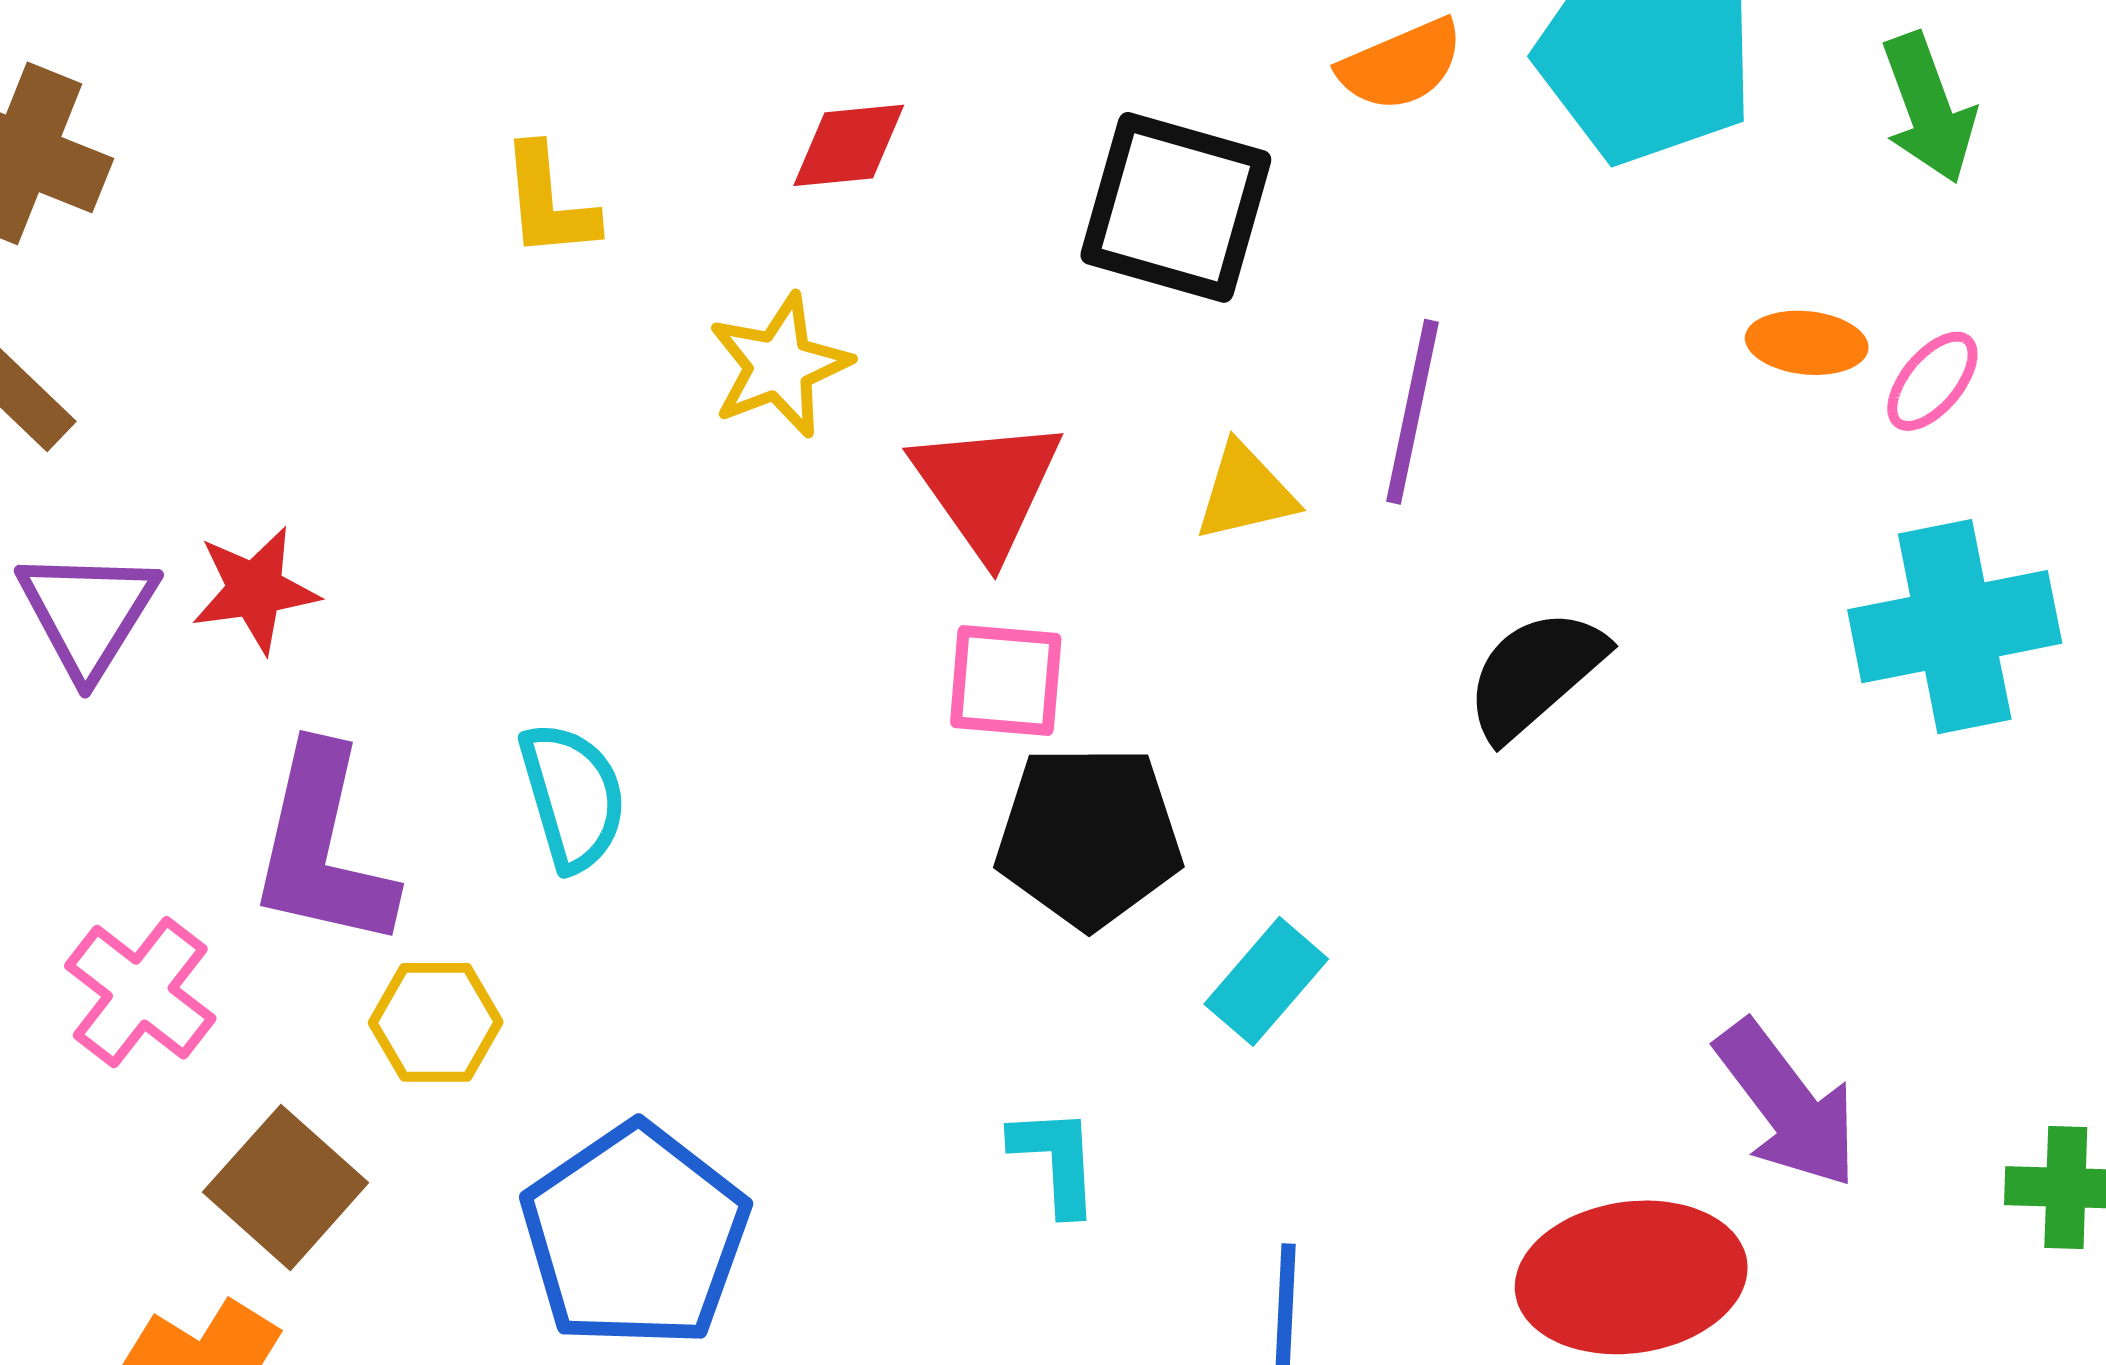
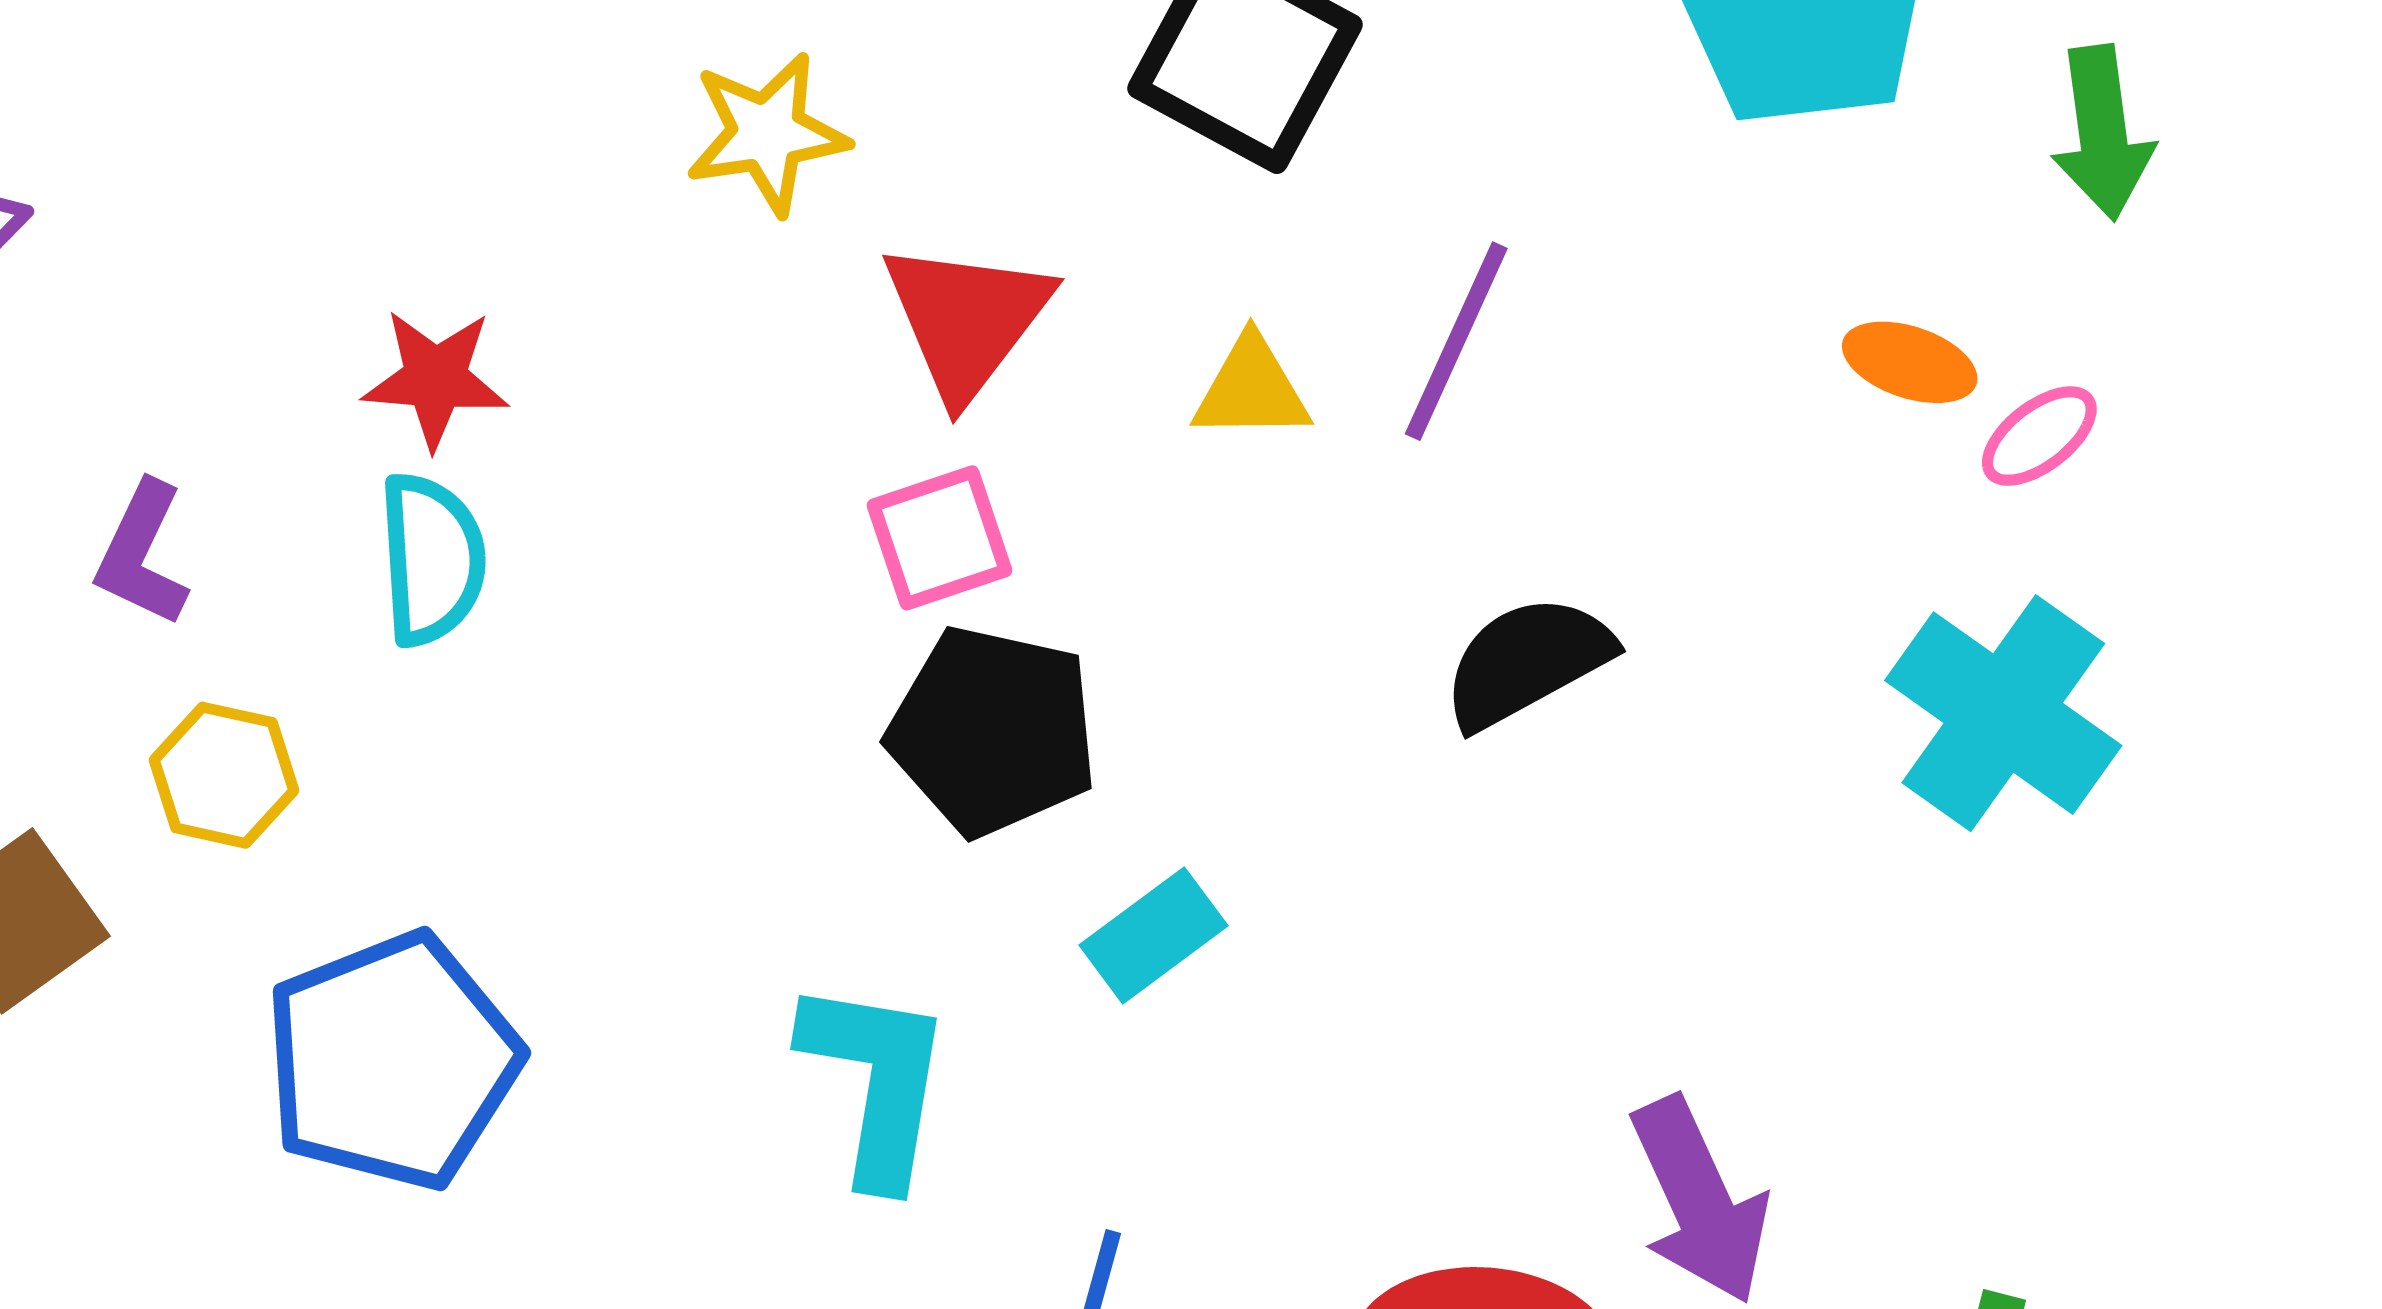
red star: (255, 590) -> (435, 379), moved
cyan cross: (1955, 627) -> (2003, 713), turned 34
pink square: (1006, 681) -> (940, 538), turned -36
purple L-shape: (323, 848) -> (142, 554), size x0.6
cyan L-shape: (1056, 1160) -> (876, 1081), size x1.6

